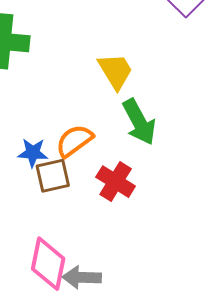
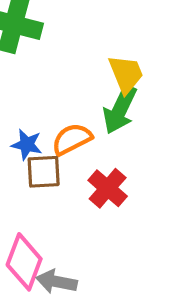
green arrow: (139, 122) -> (120, 110), moved, turned 45

